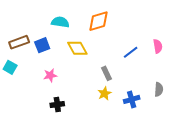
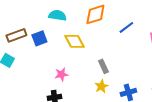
blue line: (131, 52) -> (126, 27), moved
pink star: (50, 75) -> (61, 74), moved

